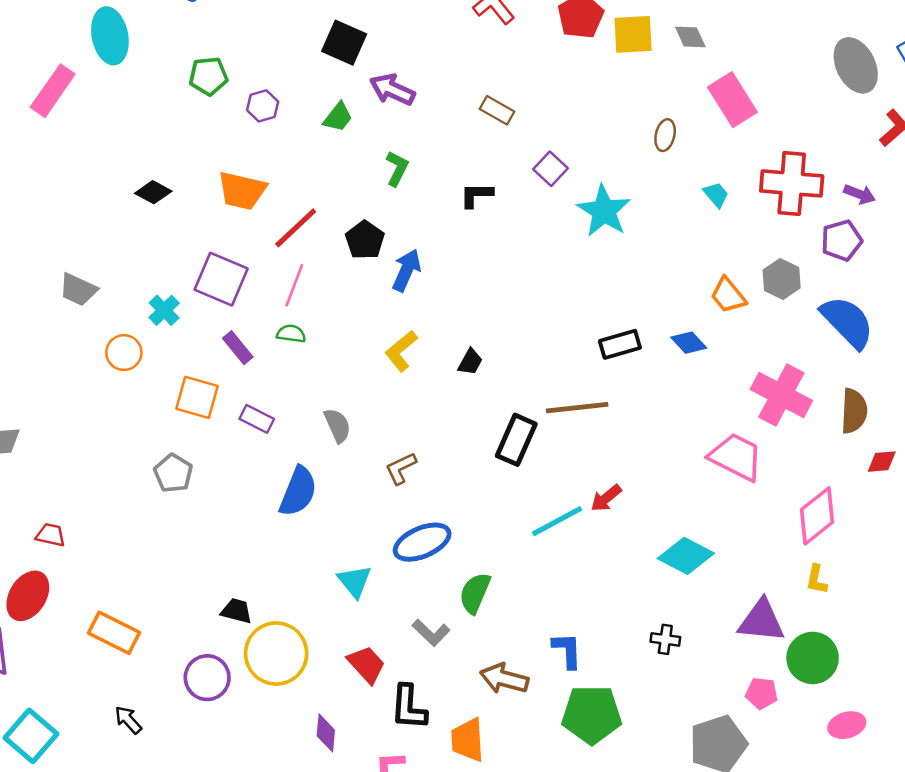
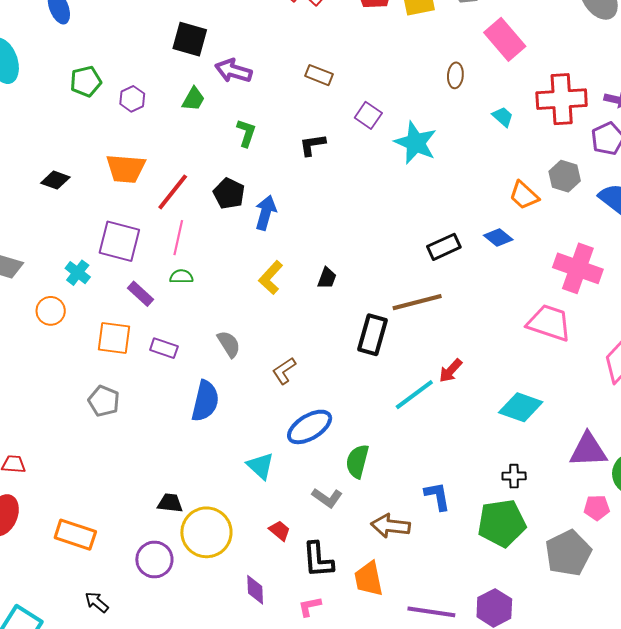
red trapezoid: (367, 665) -> (280, 531), size x0.7
green pentagon: (592, 714) -> (502, 523), moved

